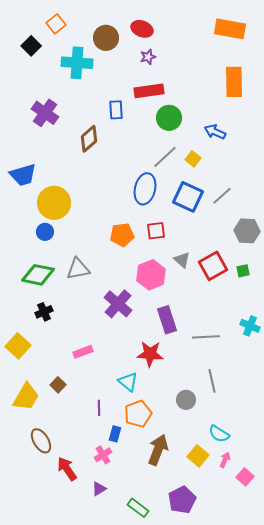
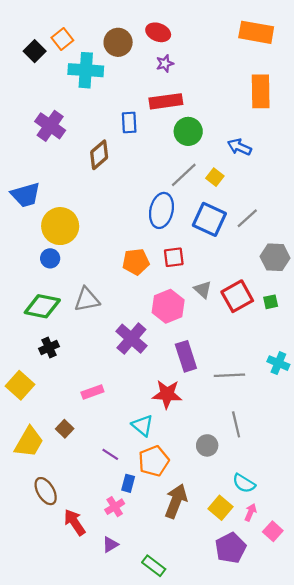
orange square: (56, 24) -> (62, 39), moved
purple line: (99, 408) -> (110, 454), turned -56
purple pentagon: (182, 500) -> (231, 548), moved

